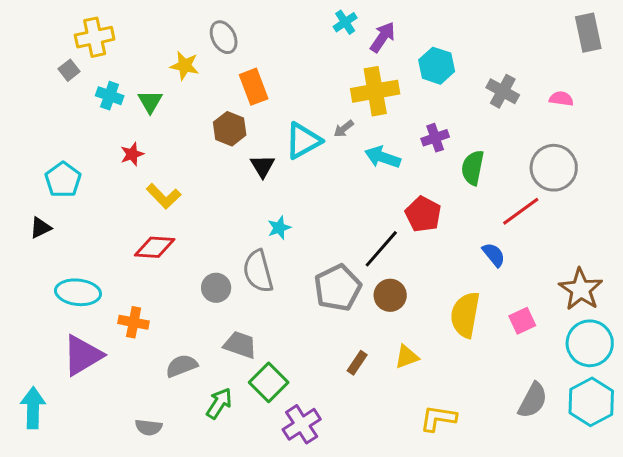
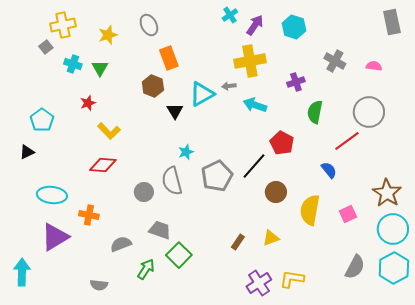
yellow star: (185, 66) -> (108, 35), moved, turned -30
cyan hexagon: (437, 66) -> (294, 27), moved
gray arrow: (344, 129) -> (229, 86), turned 32
purple cross: (435, 138) -> (296, 82), moved
gray pentagon: (338, 288) -> (217, 176), moved
brown circle: (390, 295) -> (276, 192), moved
purple cross: (302, 424) -> (259, 283), moved

